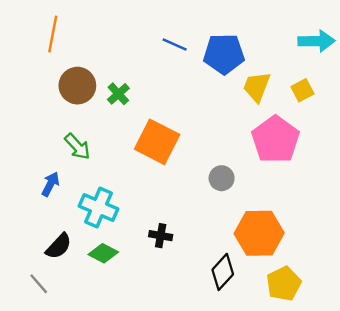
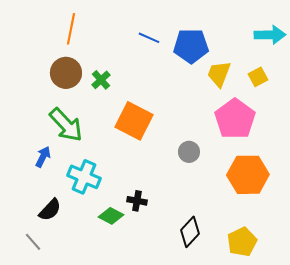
orange line: (53, 34) -> (71, 29), moved
green arrow: (77, 147) -> (66, 125), size x1.5
orange hexagon: (259, 233) -> (248, 175), moved
green diamond: (103, 253) -> (111, 216), moved

